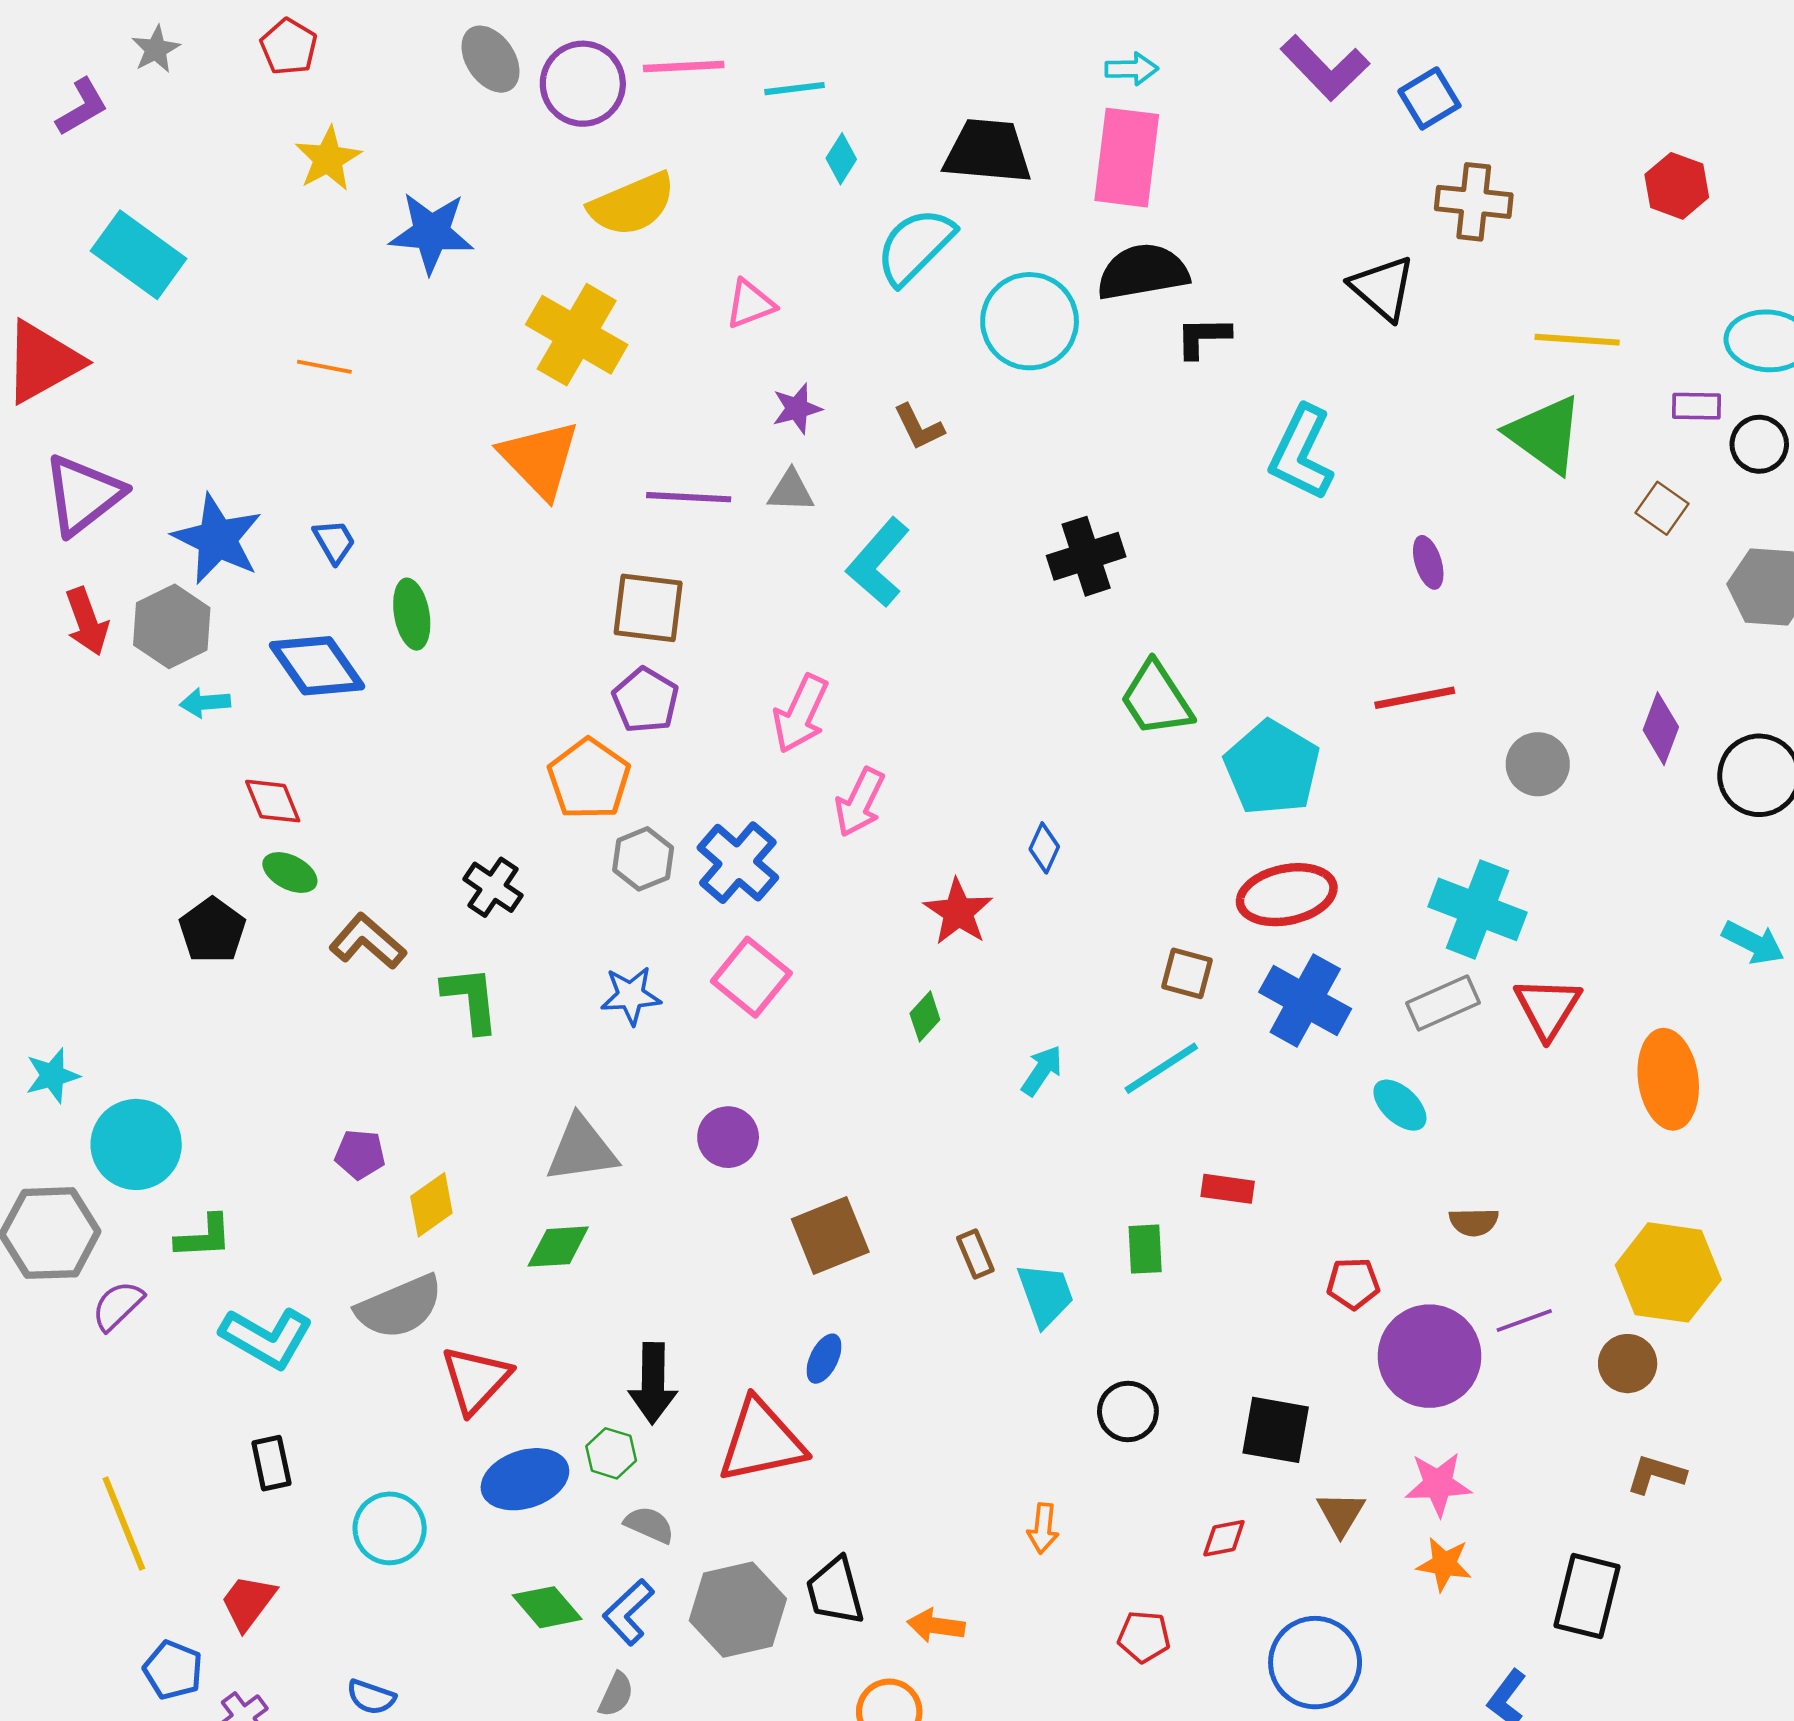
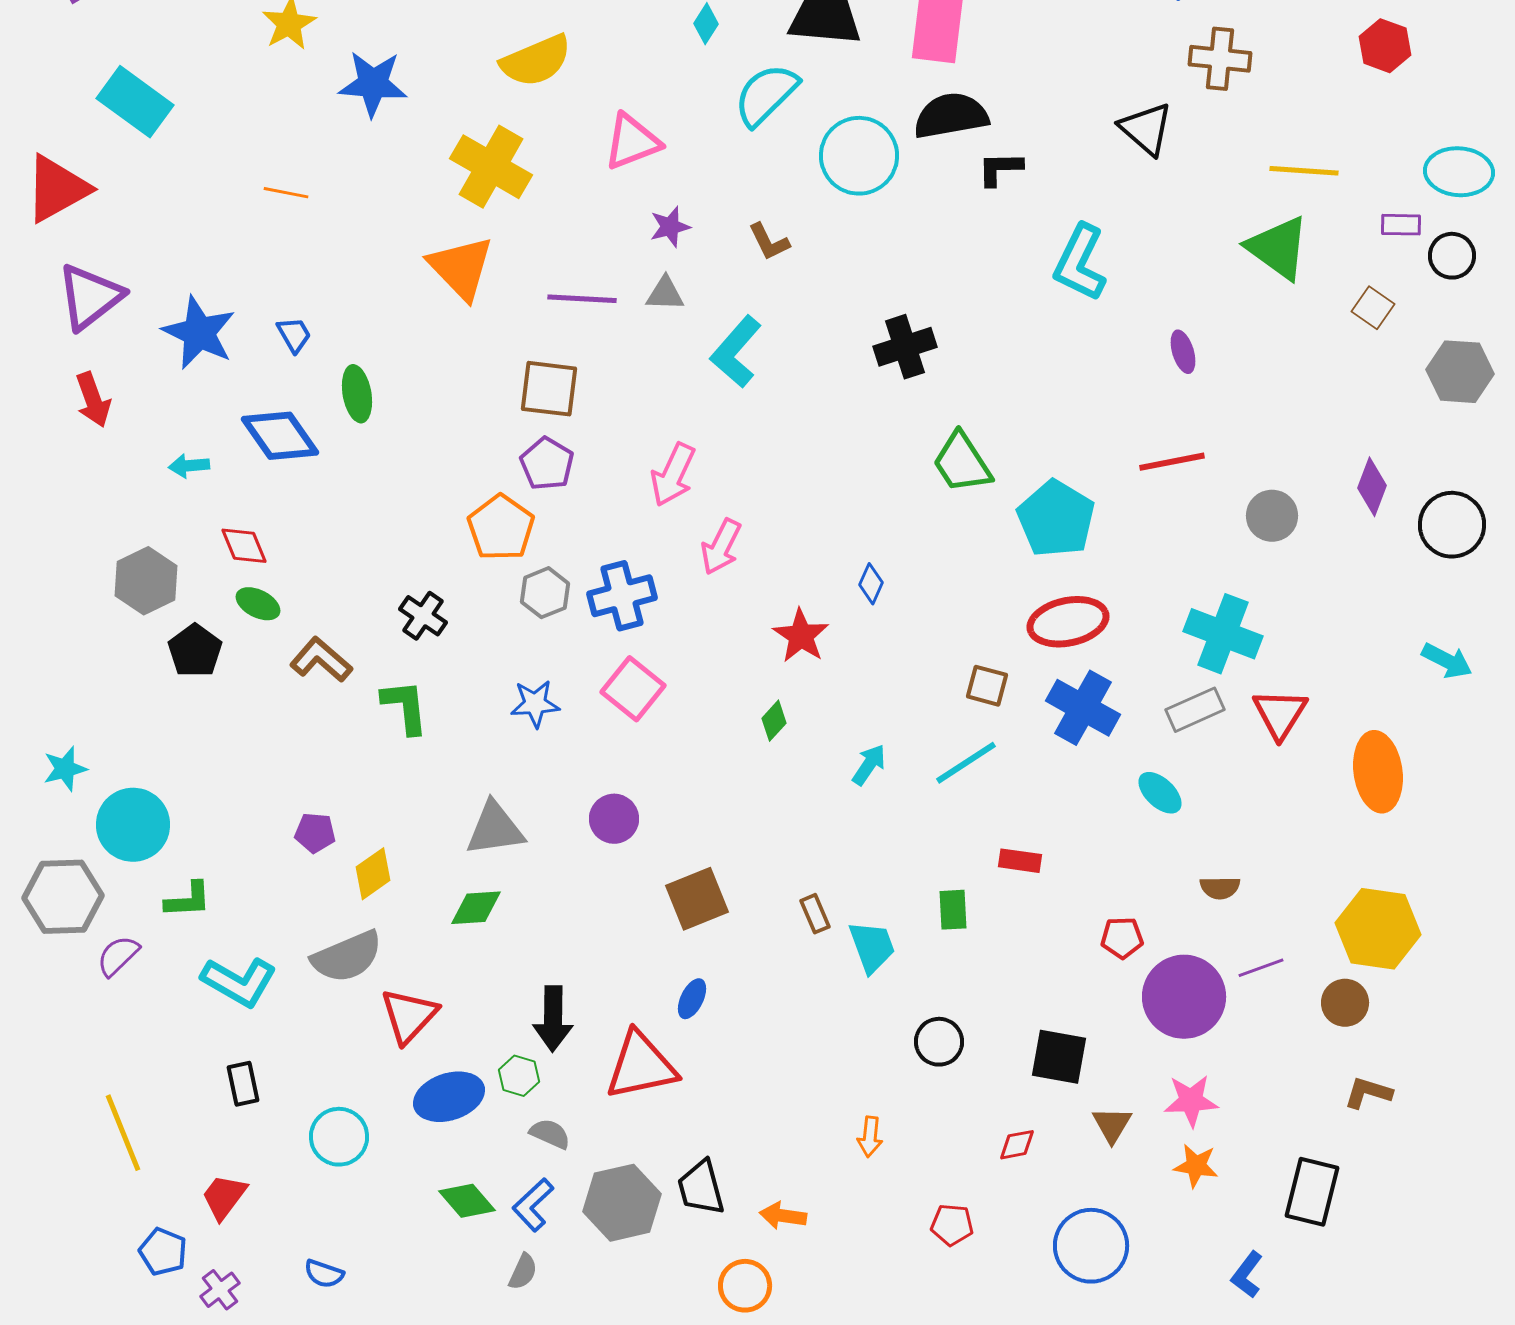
pink triangle: (750, 304) -> (632, 142), size x1.4
gray hexagon: (172, 626) -> (146, 581), moved
blue cross: (738, 863) -> (622, 596), turned 34

